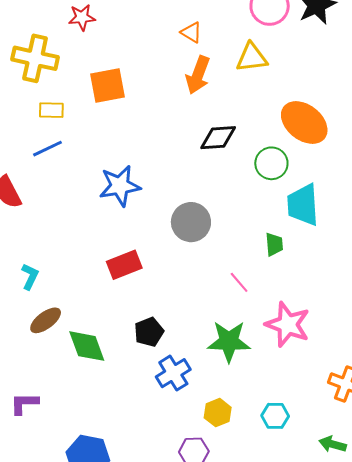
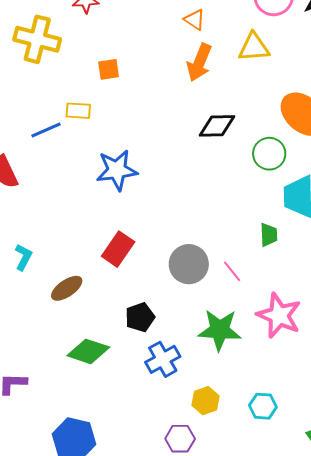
orange square: (108, 85) -> (109, 69), size x0.6
yellow rectangle: (51, 110) -> (78, 111), moved
gray circle: (191, 222) -> (189, 264), moved
red rectangle: (124, 265) -> (118, 249), turned -36
brown ellipse: (46, 320) -> (67, 288), moved
green diamond: (87, 346) -> (88, 351), moved, turned -54

